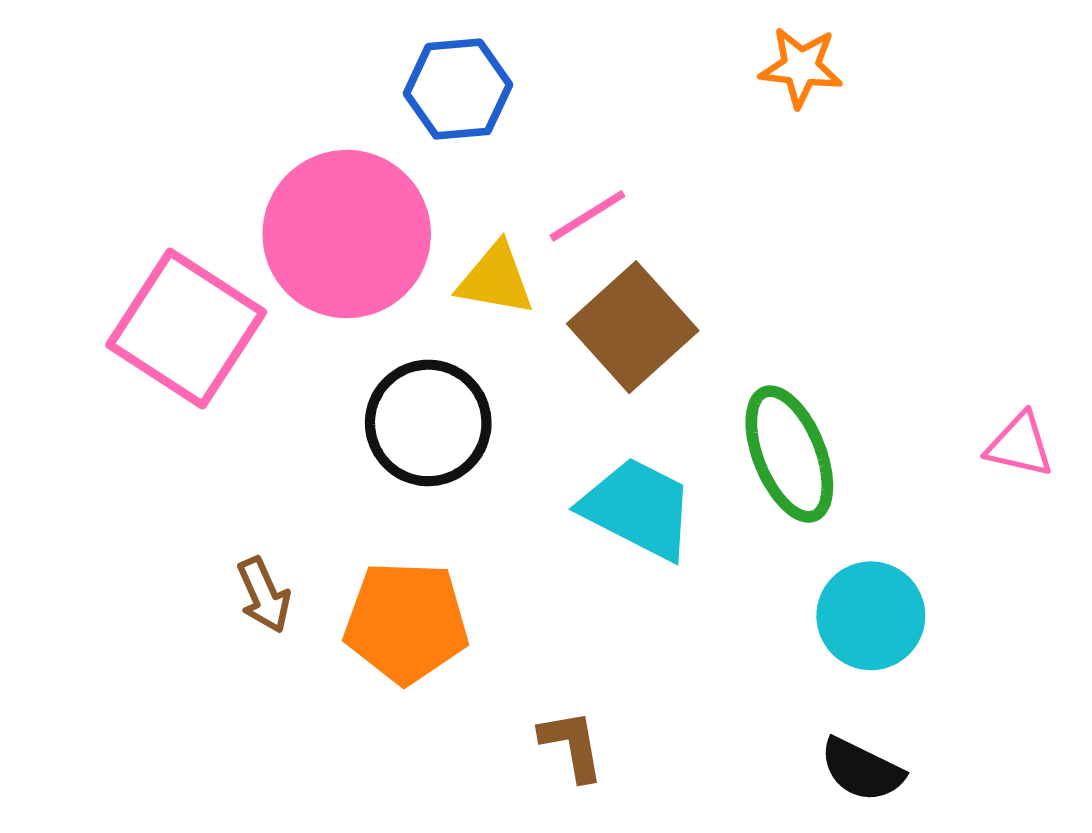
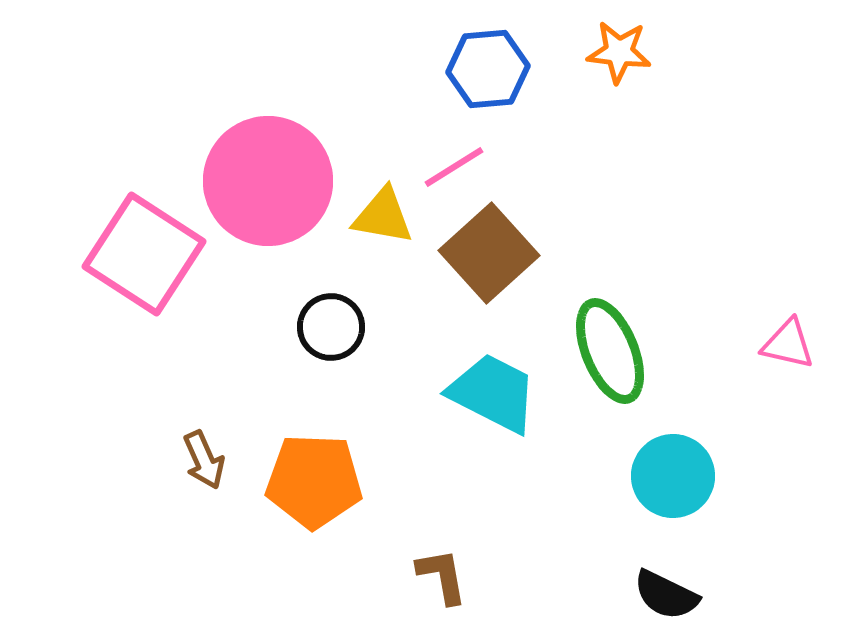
blue hexagon: (458, 89) -> (488, 69), moved
black circle: (428, 423) -> (331, 327), size x0.7

